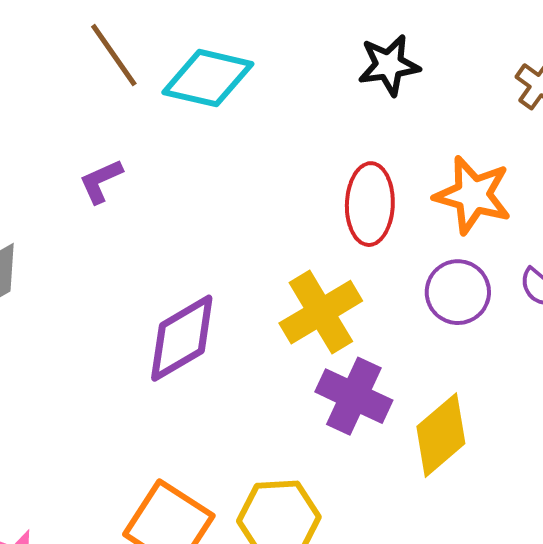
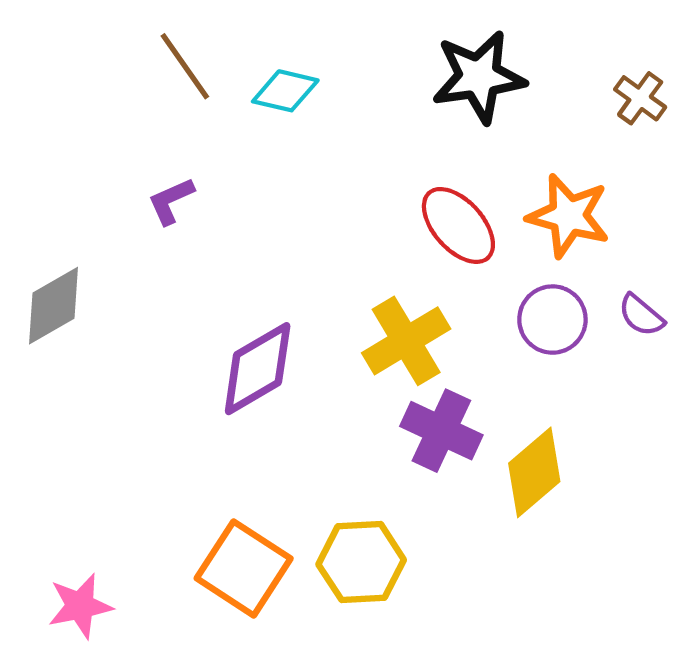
black star: (389, 65) -> (479, 77), size x1.4
cyan diamond: (208, 78) -> (285, 91), size x0.7
red ellipse: (370, 204) -> (458, 225), turned -44

